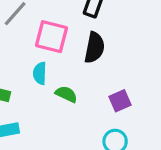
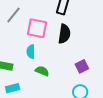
green semicircle: (66, 94) -> (42, 71), moved

